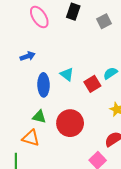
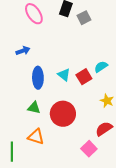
gray square: (104, 21) -> (84, 18), moved
cyan triangle: (67, 74) -> (64, 75), moved
orange triangle: (31, 138) -> (36, 137), moved

